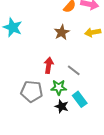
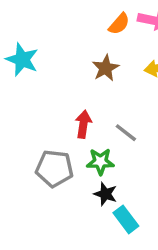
cyan rectangle: (80, 99) -> (126, 219), moved

